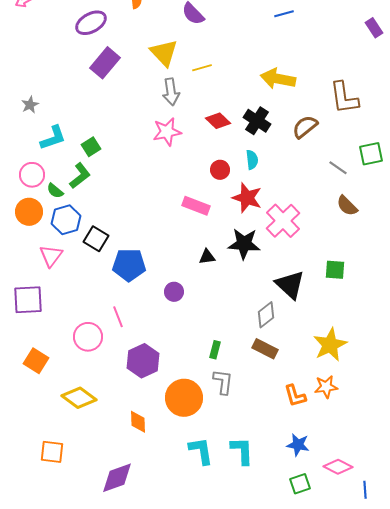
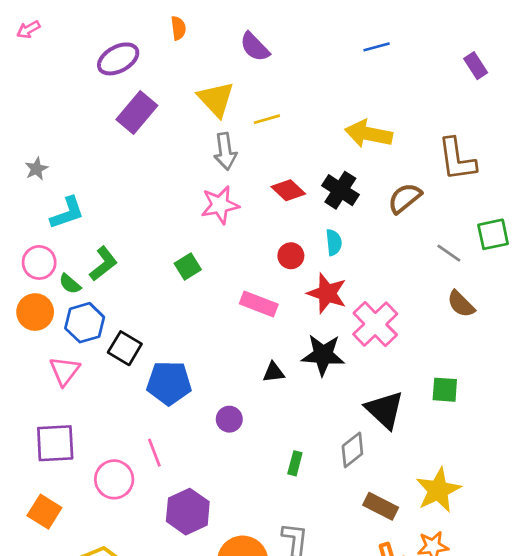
purple rectangle: (374, 28) -> (476, 66), moved
green square: (91, 147) -> (188, 266), moved
purple square: (28, 300) -> (55, 443), moved
brown rectangle: (265, 349) -> (381, 506), moved
green rectangle: (215, 350) -> (295, 463), moved

